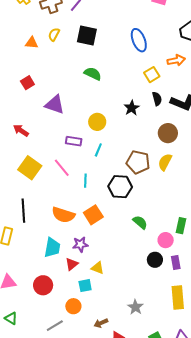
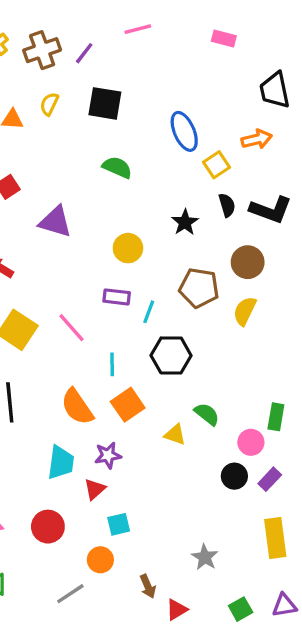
blue ellipse: (139, 40) -> (184, 131), moved
purple rectangle: (74, 141) -> (117, 297), moved
cyan line: (98, 150) -> (149, 312), moved
brown pentagon: (138, 162) -> (199, 288), moved
cyan line: (85, 181) -> (112, 364), moved
orange semicircle: (63, 215) -> (77, 407), turned 40
purple rectangle: (176, 262) -> (270, 479), turned 56
yellow triangle: (98, 268) -> (175, 435), moved
brown arrow: (101, 323) -> (148, 586), turned -88

